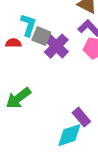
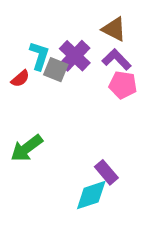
red semicircle: (13, 43) -> (20, 79), turned 140
purple cross: (56, 46) -> (75, 56), moved

